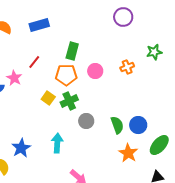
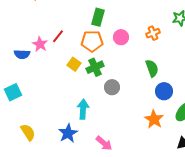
red line: (34, 62) -> (58, 36), moved
green semicircle: (117, 125) -> (152, 68), moved
blue star: (21, 148) -> (68, 133), moved

